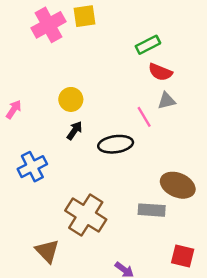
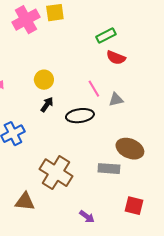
gray triangle: (167, 101) -> (116, 100), moved
pink line: (144, 117) -> (94, 89), moved
brown triangle: (47, 251) -> (25, 202), turned -40

